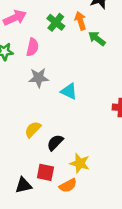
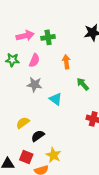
orange arrow: (80, 21) -> (66, 62), moved
green cross: (56, 22) -> (48, 37), moved, turned 32
green arrow: (97, 38) -> (83, 84), moved

